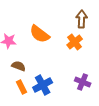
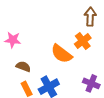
orange semicircle: (40, 34) -> (62, 54), moved

